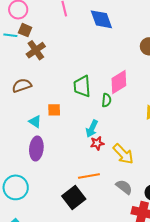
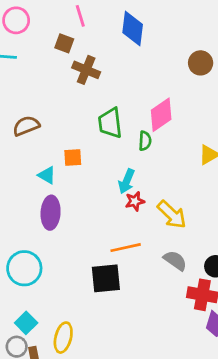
blue diamond: (101, 19) -> (133, 29), turned 30
brown square: (25, 30) -> (64, 43), moved
brown cross: (36, 50) -> (86, 70), moved, turned -30
black square: (74, 197) -> (106, 278), turned 35

